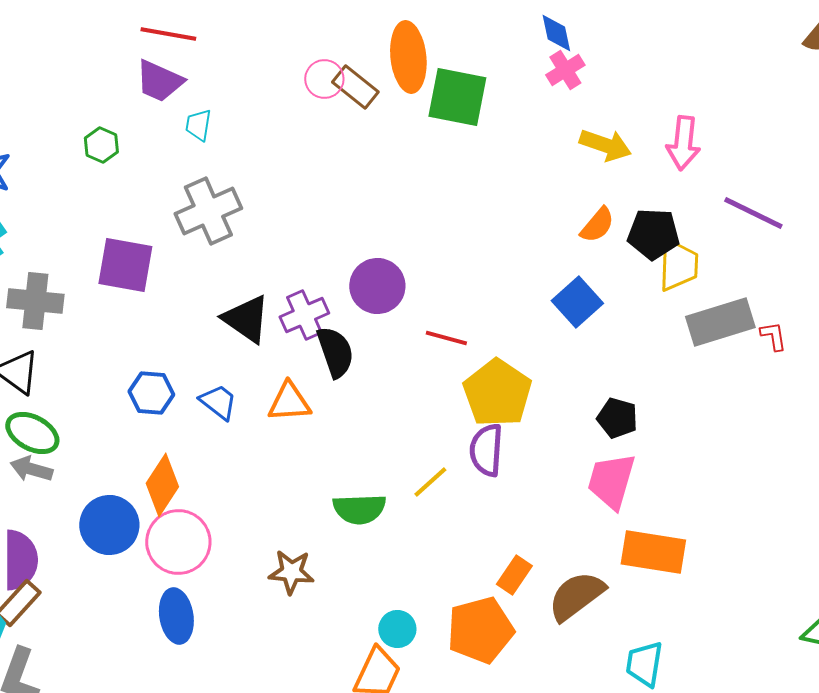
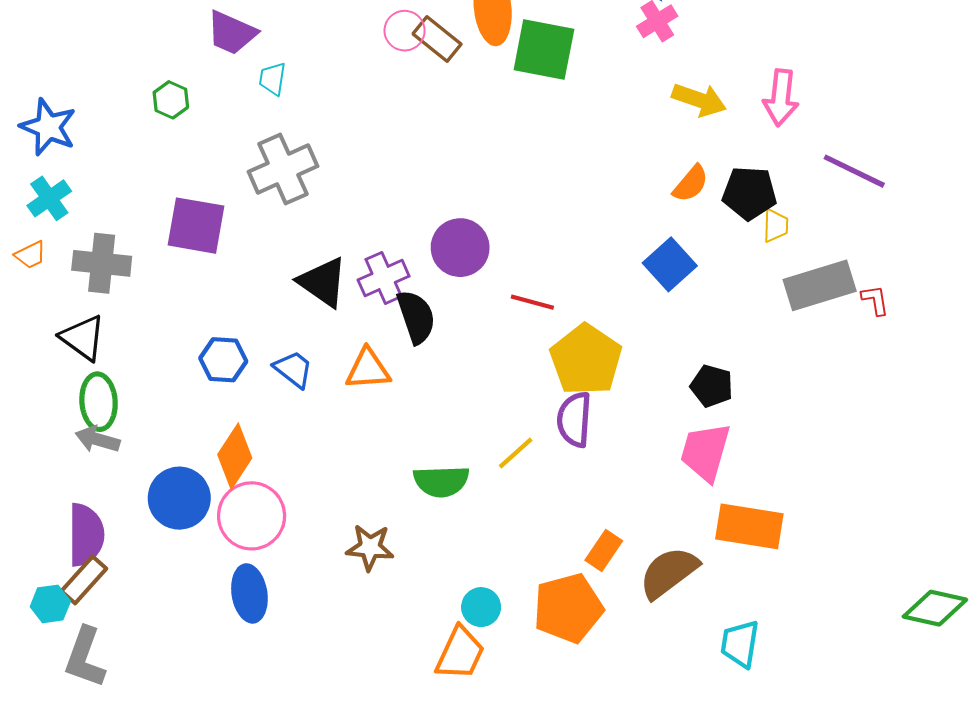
yellow trapezoid: (678, 265) -> (776, 226), size x0.6
green ellipse: (32, 433) -> (99, 402), turned 58

